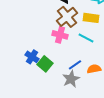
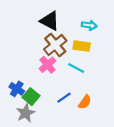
pink cross: (60, 35) -> (48, 65), turned 35
orange semicircle: (94, 69) -> (85, 102), turned 136
gray star: (71, 79) -> (26, 113), moved

